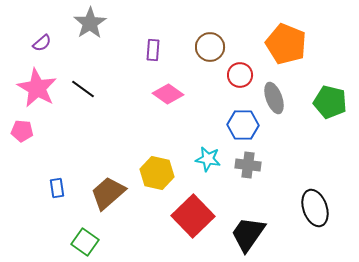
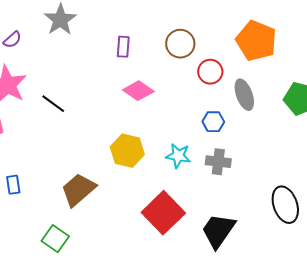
black line: (83, 89) -> (53, 104), moved
blue hexagon: (243, 125) -> (213, 122), size x0.7
yellow hexagon: (157, 173) -> (127, 151), moved
blue rectangle: (57, 188) -> (13, 185), moved

